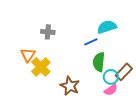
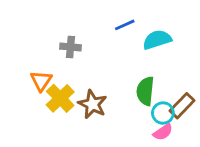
blue line: (91, 42) -> (125, 25), moved
brown star: (70, 86) -> (92, 104), moved

